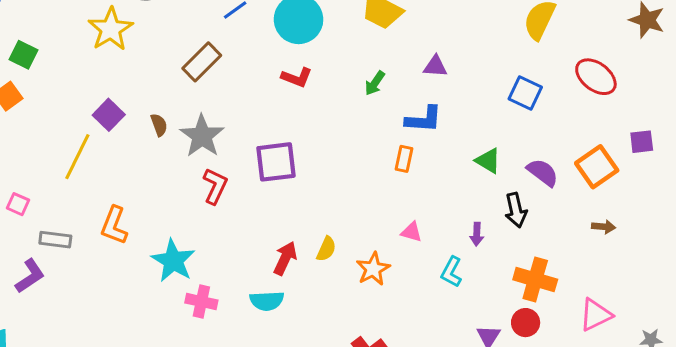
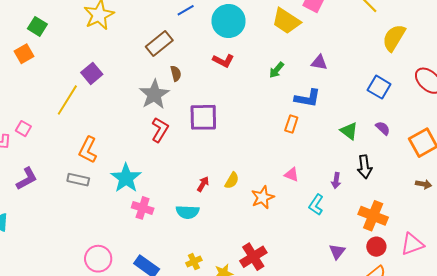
brown semicircle: (159, 125) -> (176, 73), moved
purple semicircle: (543, 172) -> (383, 128), moved, size x0.7
gray rectangle: (55, 240) -> (78, 180), moved
red arrow: (285, 258) -> (203, 184), size x0.7
red circle: (526, 323) -> (376, 247), moved

